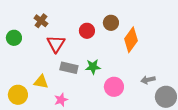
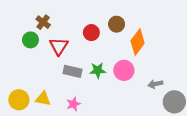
green circle: (14, 38) -> (30, 40), moved
yellow triangle: (41, 82) -> (43, 99), moved
pink circle: (114, 87) -> (124, 70), moved
pink star: (61, 100) -> (74, 104), moved

